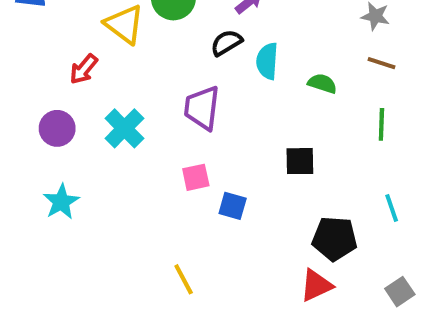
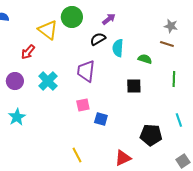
brown line: (381, 63) -> (167, 44), moved
black square: (300, 161) -> (134, 86), moved
red triangle: (316, 285) -> (123, 158), moved

